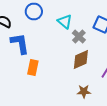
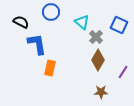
brown diamond: (81, 60) -> (98, 60), turned -35

